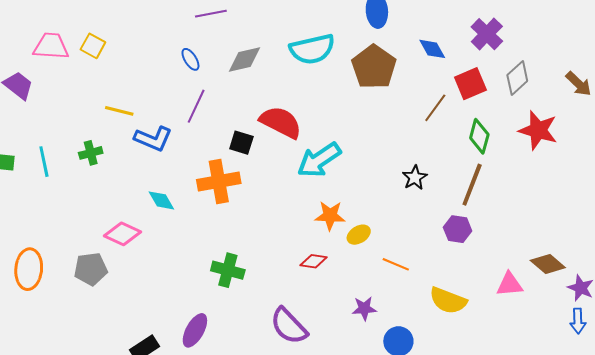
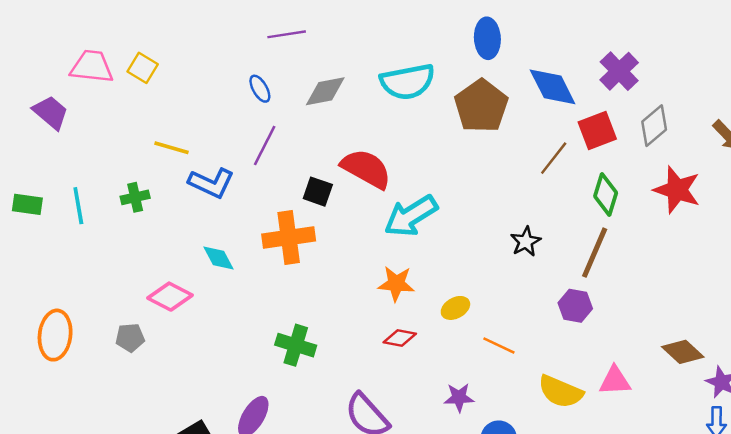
blue diamond: (432, 49) -> (553, 87), size x1.5
orange star: (330, 216) -> (396, 284), moved
gray pentagon: (91, 269) -> (130, 338), size x0.7
pink triangle: (510, 284) -> (615, 381), moved

